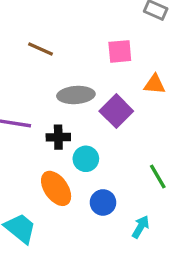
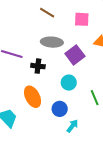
brown line: (41, 49) -> (47, 13), moved
cyan circle: (86, 159) -> (69, 83), moved
cyan arrow: (141, 227) -> (72, 126), moved

